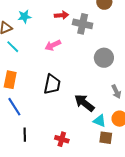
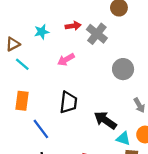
cyan star: (24, 17) -> (42, 32), moved
gray cross: (83, 24) -> (97, 34), turned 30
blue line: (14, 107) -> (41, 129), moved

